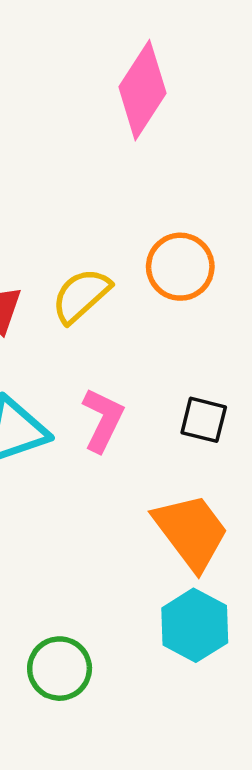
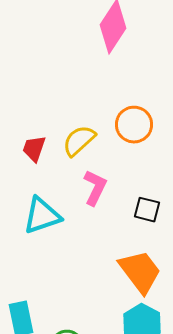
pink L-shape: (103, 420) -> (95, 188), moved

